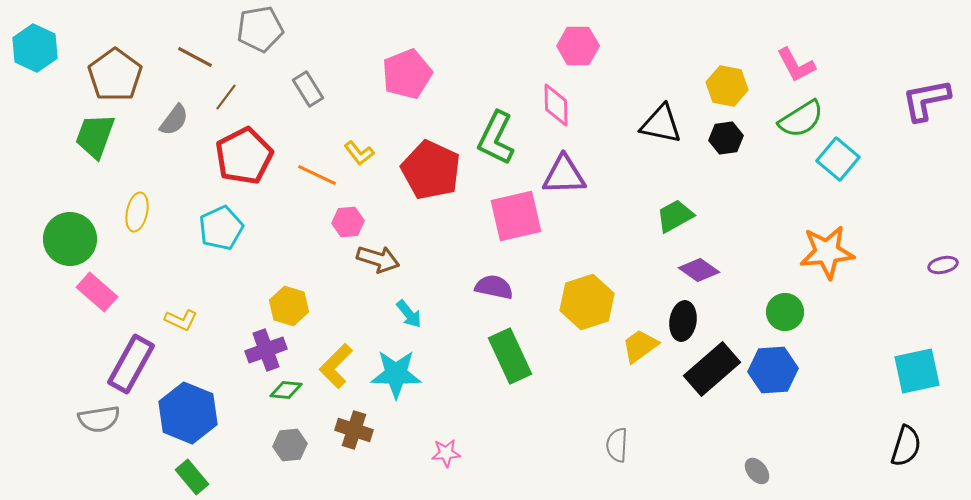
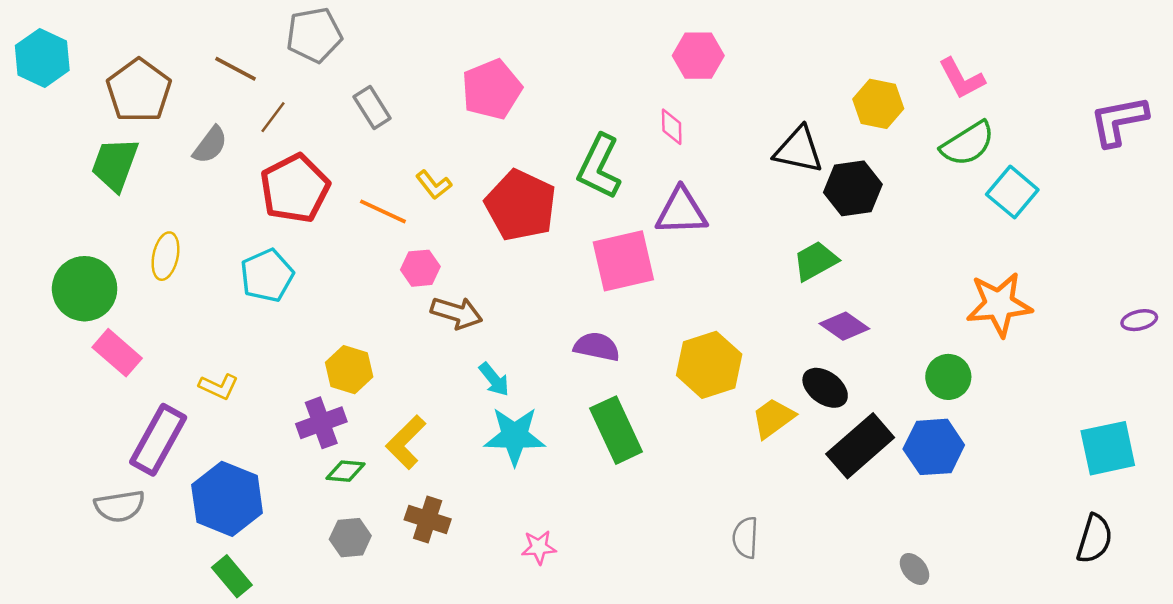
pink diamond: (556, 105) -> (672, 127), size x0.7
black hexagon: (726, 138) -> (853, 188), moved, size x1.4
black ellipse: (683, 321) -> (825, 388), turned -63
cyan star: (396, 374) -> (515, 436), moved

